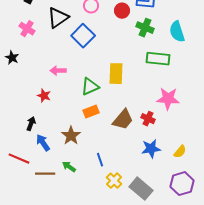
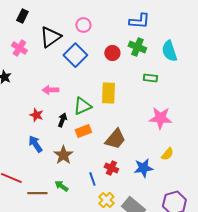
red circle: (122, 11) -> (112, 53), moved
green rectangle: (158, 59) -> (150, 78), size x0.6
red cross: (148, 119) -> (111, 168), moved
black arrow: (31, 124) -> (62, 120), moved
blue arrow: (43, 143) -> (35, 144), moved
yellow semicircle: (180, 152) -> (167, 154), moved

